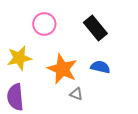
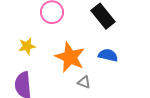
yellow star: (19, 58) -> (27, 46), size x0.7

